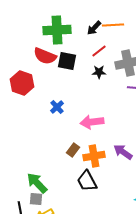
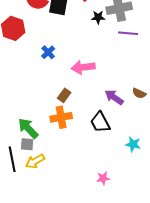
black star: (99, 72) -> (98, 17), moved
orange cross: (94, 156) -> (61, 117), moved
black trapezoid: (87, 181) -> (100, 122), moved

